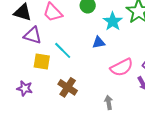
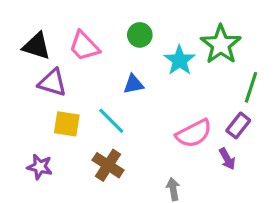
blue triangle: (99, 42) -> (133, 84), moved
cyan line: (63, 50) -> (111, 121), moved

